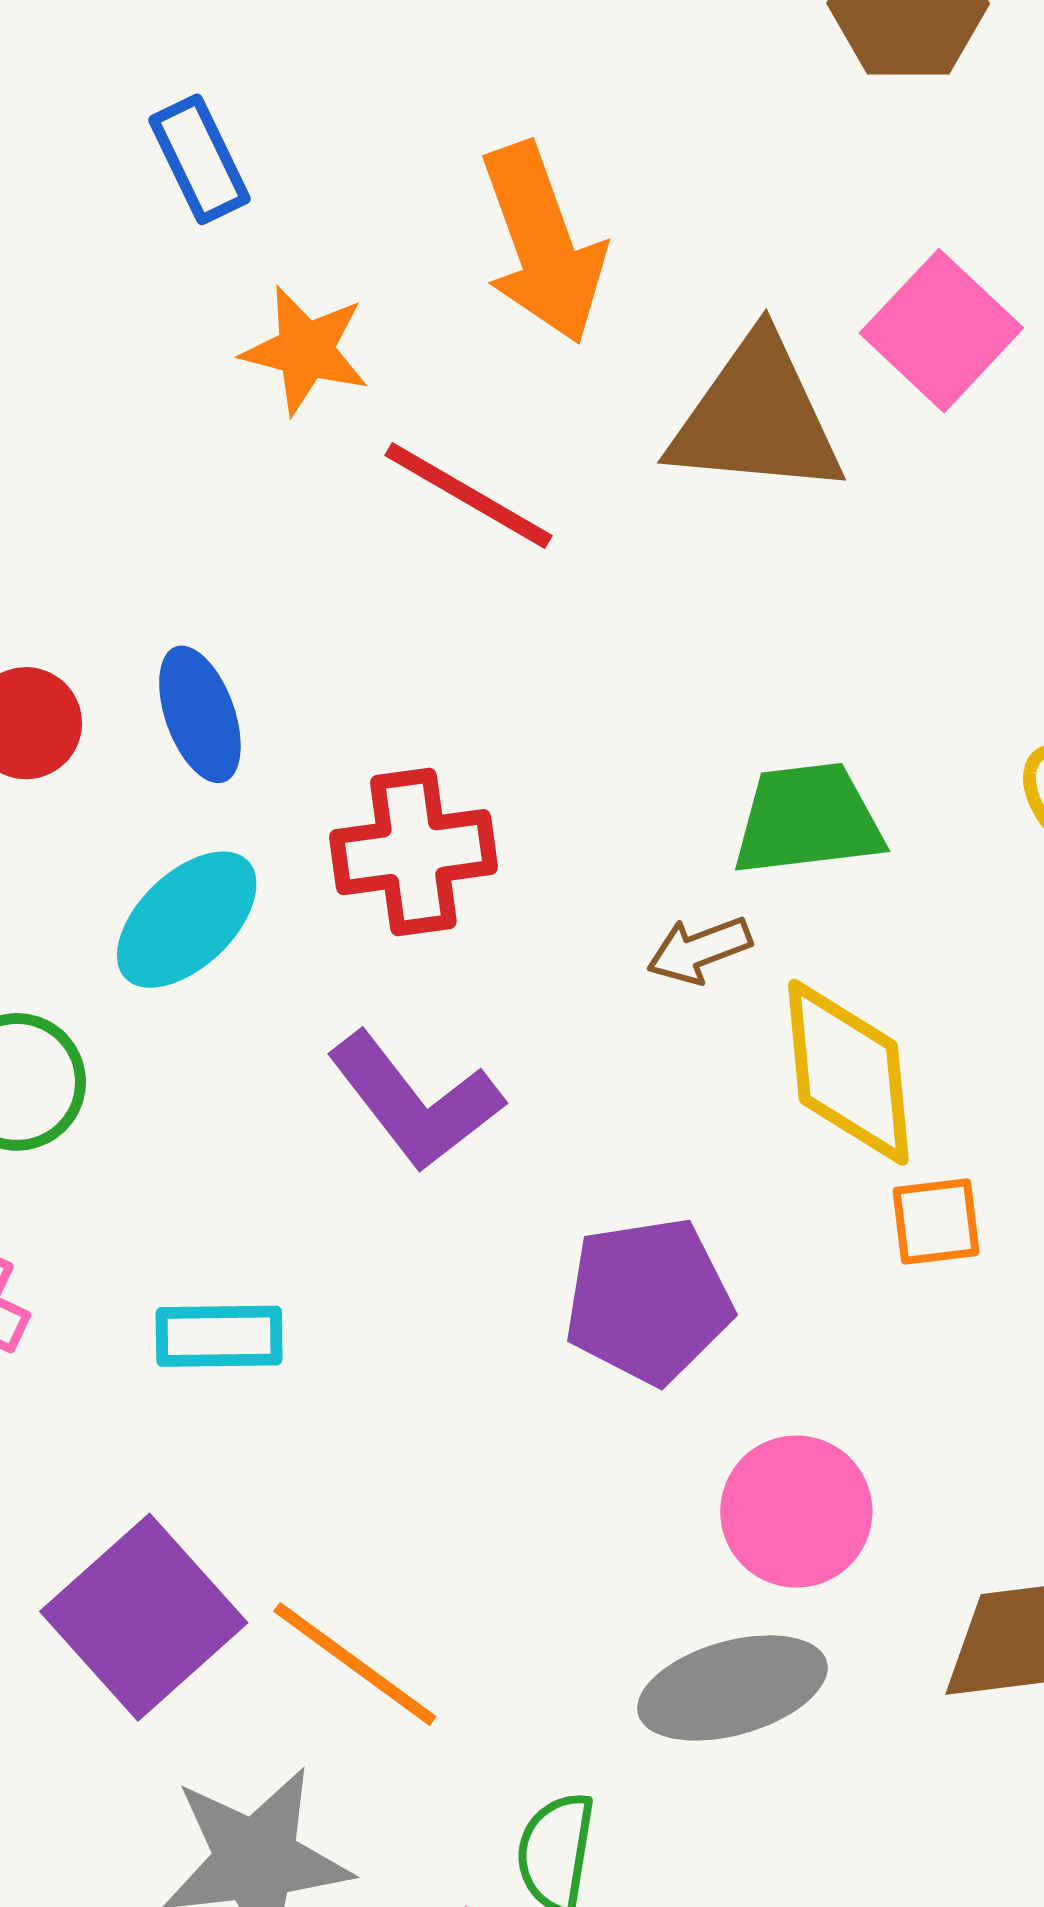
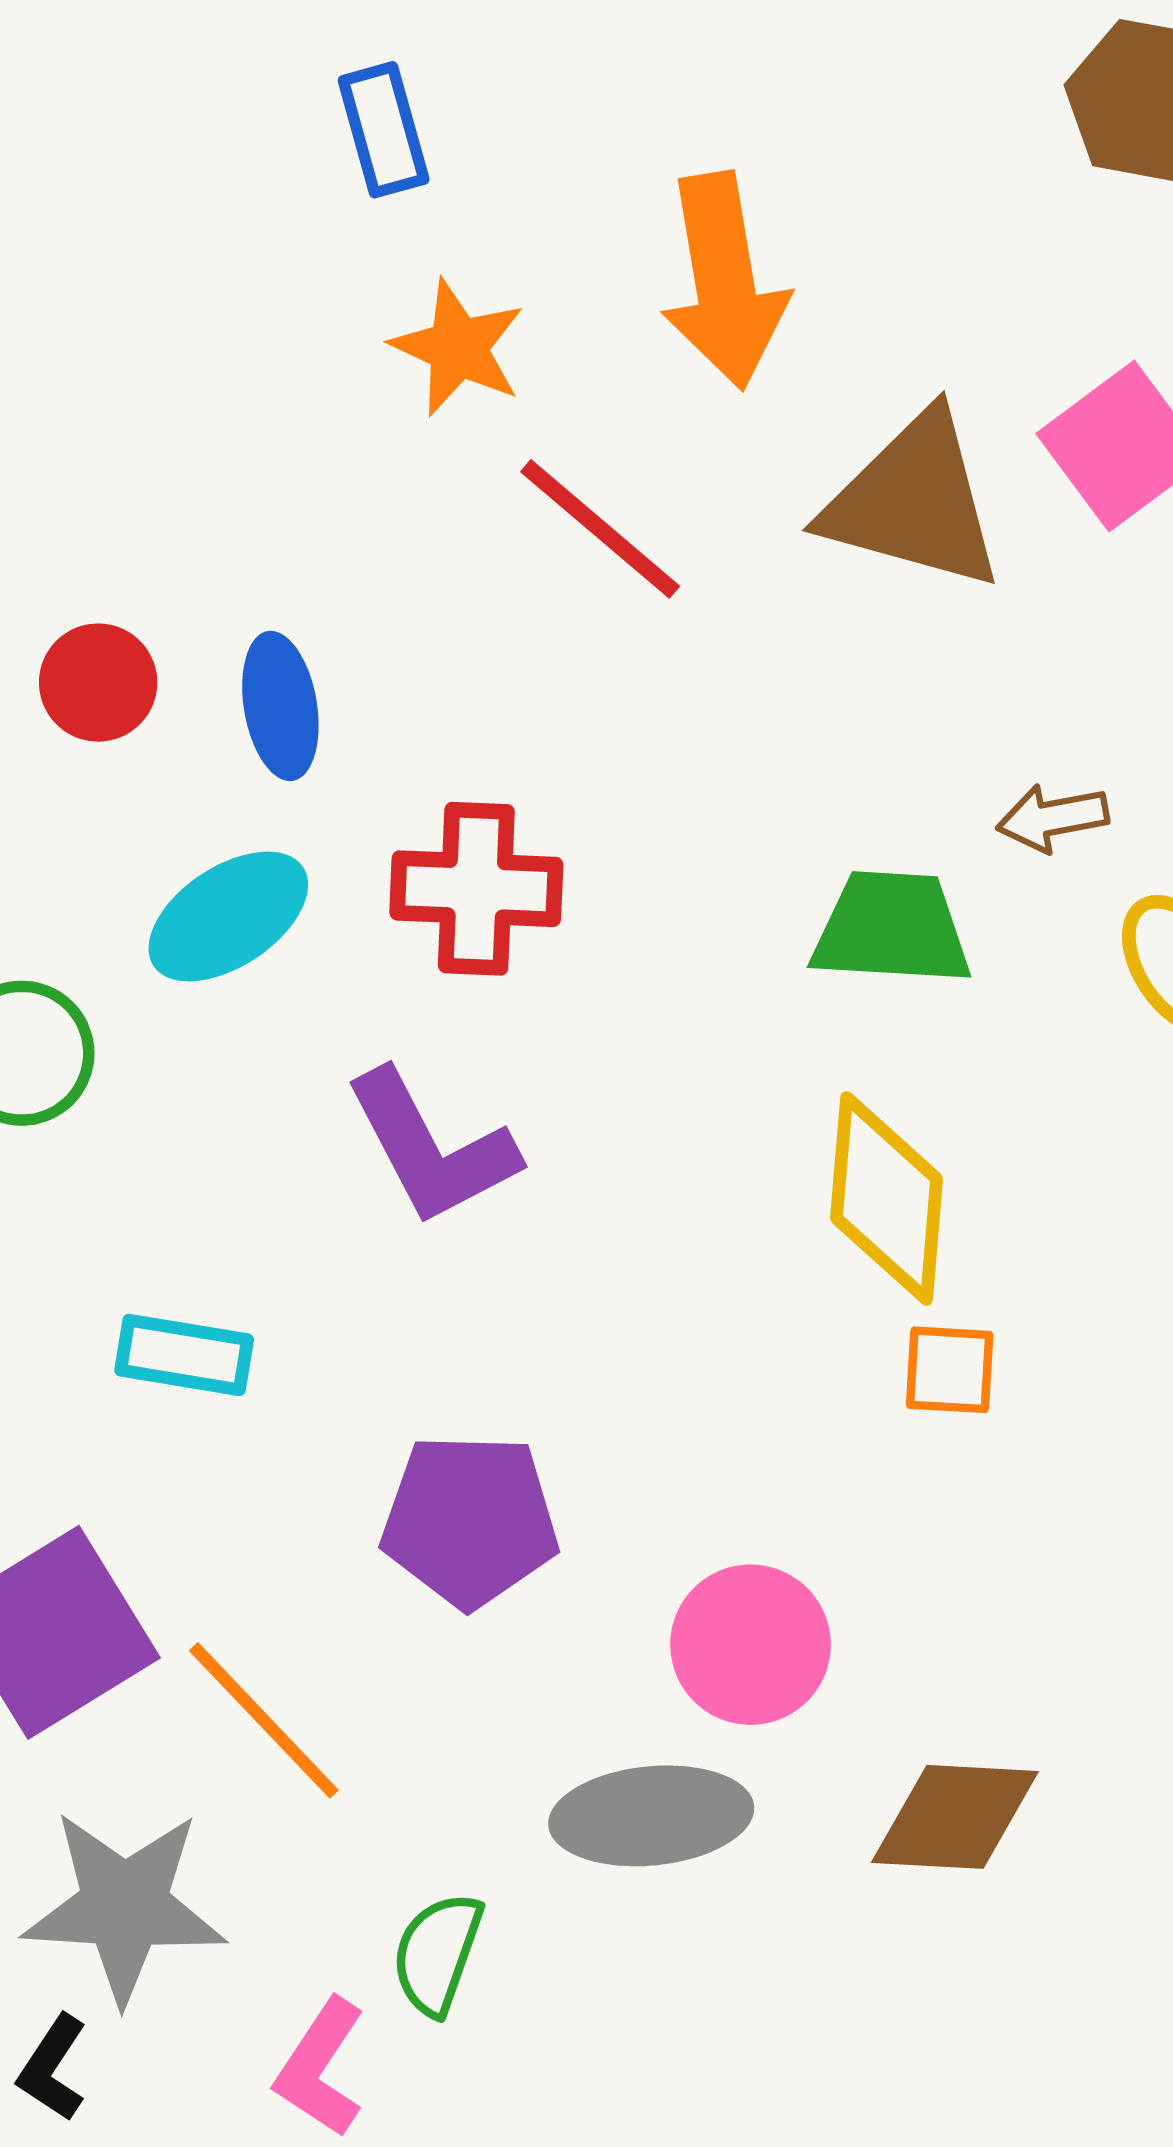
brown arrow: (699, 950) -> (1053, 818), moved
purple pentagon: (648, 1301) -> (470, 1520), moved

